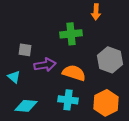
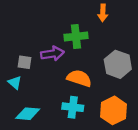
gray square: (25, 50) -> (25, 62), moved
purple arrow: (45, 65) -> (52, 54), moved

